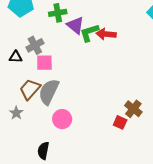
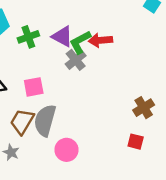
green cross: (58, 13) -> (28, 37), moved
gray cross: (35, 45) -> (76, 60), moved
brown cross: (133, 109) -> (144, 108), moved, turned 30

